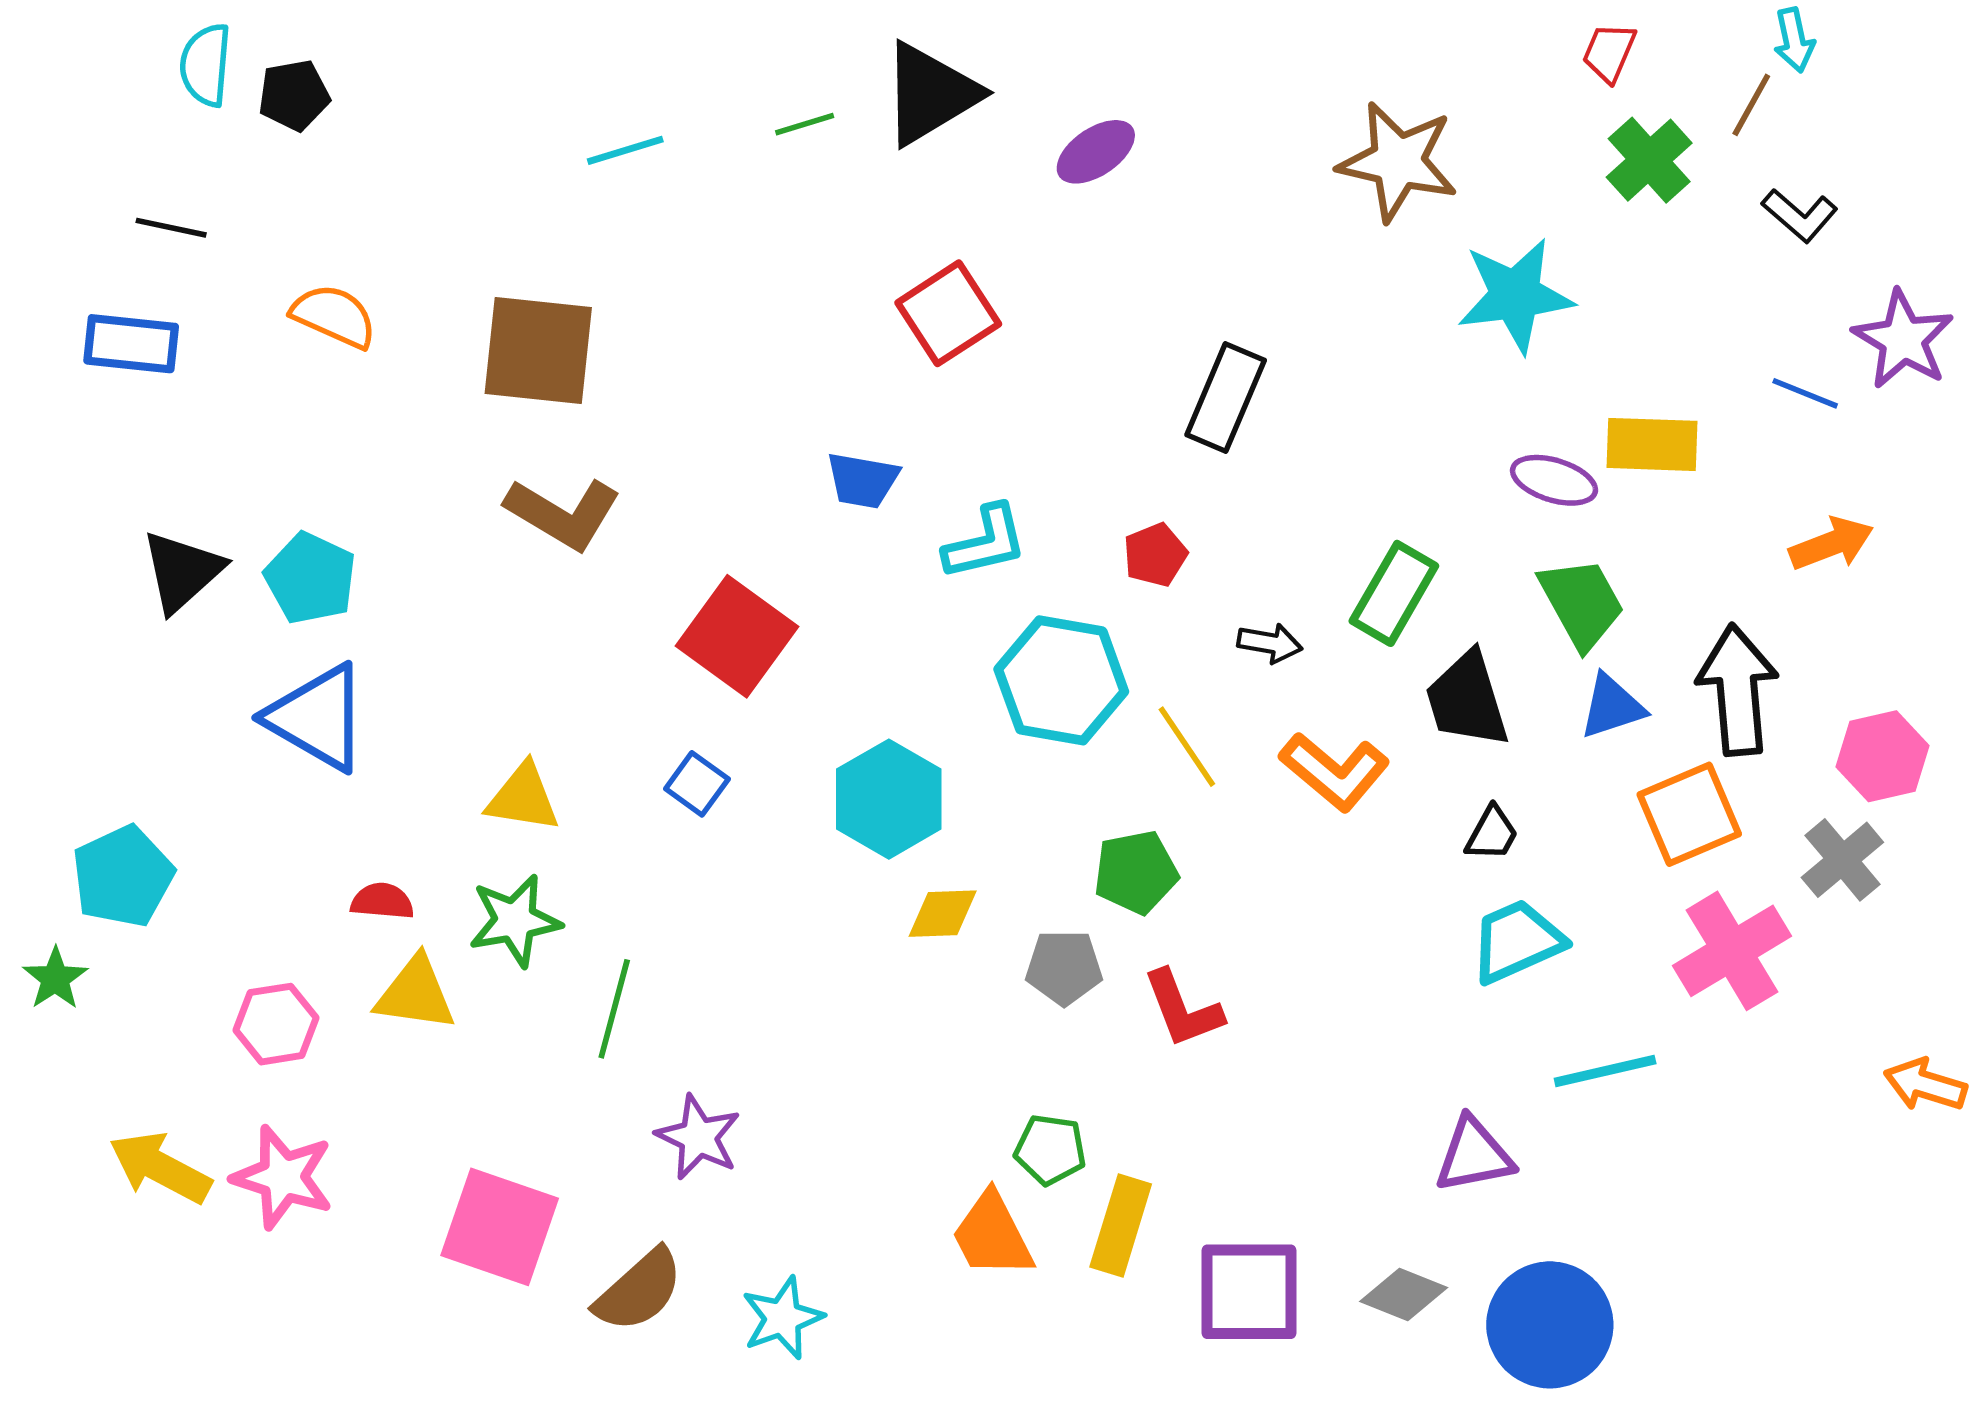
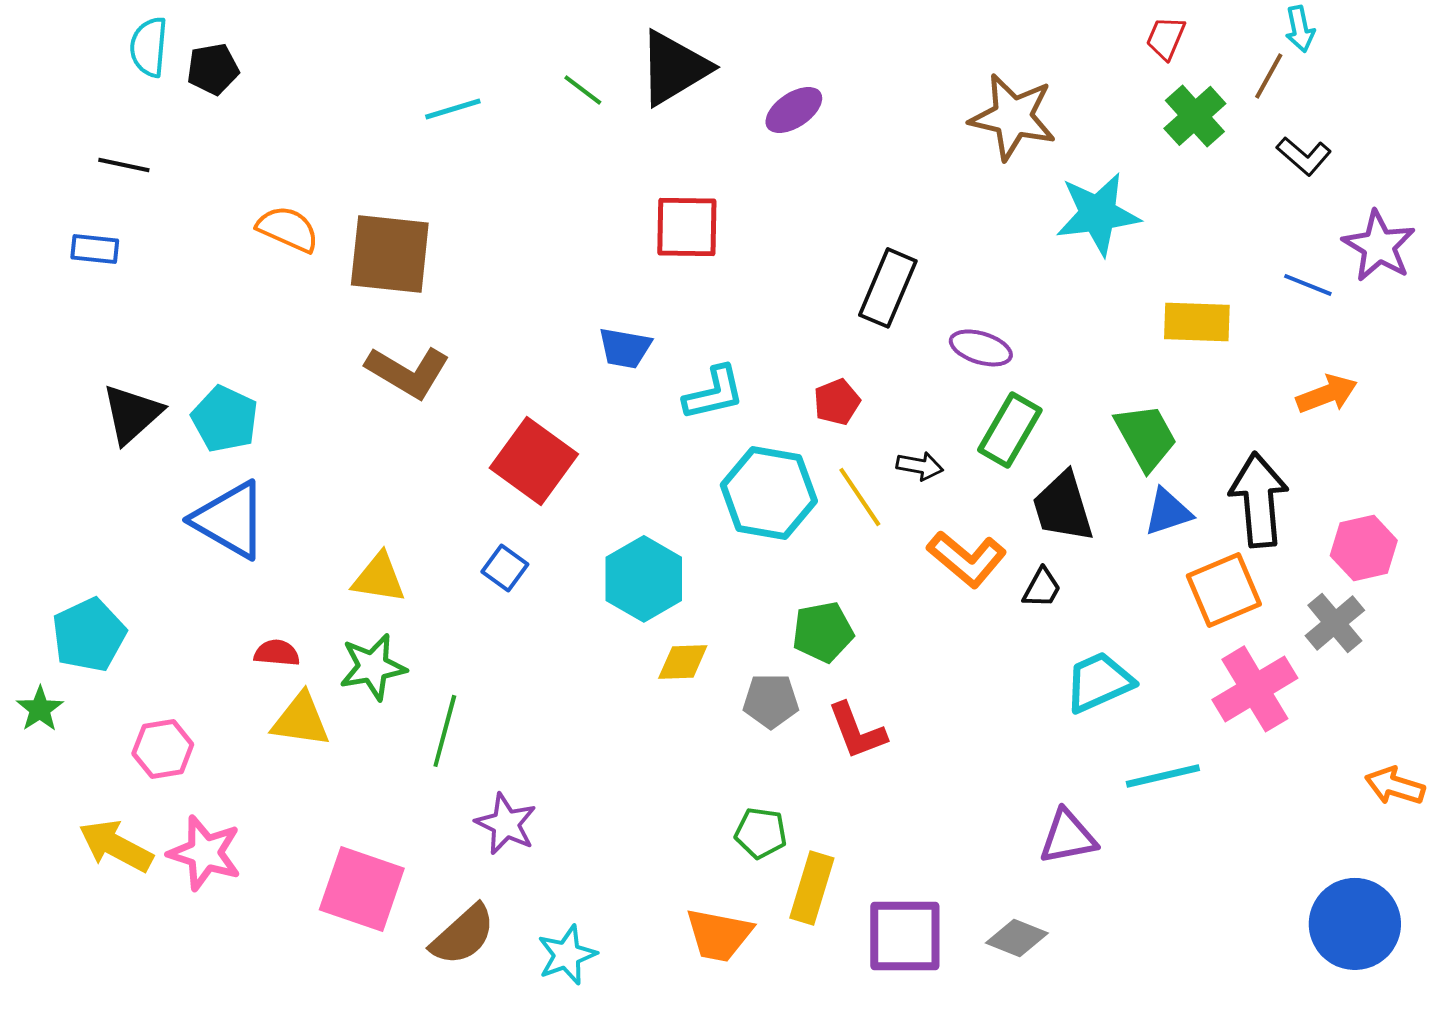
green line: (805, 124) -> (583, 90), turned 54
red square: (948, 313) -> (687, 227), turned 34
orange semicircle: (334, 316) -> (288, 229), moved
blue rectangle: (131, 344) -> (95, 249), size x0.7
purple ellipse: (1554, 480) -> (981, 348), moved
yellow line: (1187, 747) -> (860, 497), moved
black trapezoid: (1492, 834) -> (1042, 588), moved
pink hexagon: (276, 1024) -> (163, 749), moved
orange trapezoid: (992, 1235) -> (719, 935), moved, turned -52
blue circle: (1550, 1325) -> (1355, 924), moved

